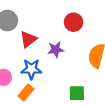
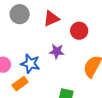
red triangle: (28, 39) -> (51, 19), moved

